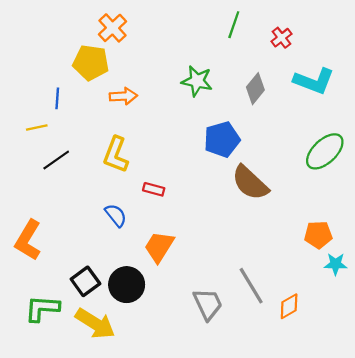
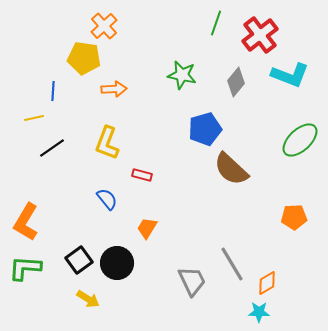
red cross: (281, 38) -> (260, 35), size x1.8
orange trapezoid: (159, 247) -> (147, 228), size x0.7
cyan star: (336, 264) -> (259, 312), moved
green L-shape: (42, 308) -> (25, 268), moved
yellow arrow: (95, 324) -> (88, 299), size x0.6

